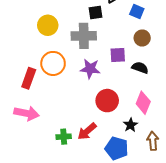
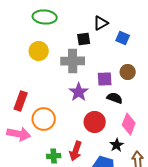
brown circle: (142, 38) -> (128, 72), moved
orange circle: (53, 63) -> (44, 119), moved
black semicircle: (140, 68) -> (115, 98), moved
purple star: (90, 69) -> (79, 92), turned 30
red arrow: (87, 131) -> (76, 151), turned -30

